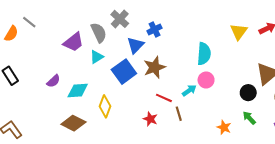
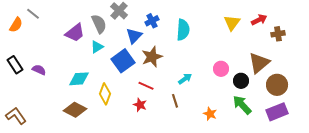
cyan semicircle: (204, 54) -> (183, 30), moved
pink circle: (206, 80) -> (221, 69), moved
purple semicircle: (53, 81) -> (39, 70), moved, turned -112
red line: (164, 98) -> (146, 86), moved
green arrow: (249, 118) -> (242, 105), size x1.5
red star: (150, 119) -> (140, 105), moved
orange star: (224, 127) -> (210, 114), moved

